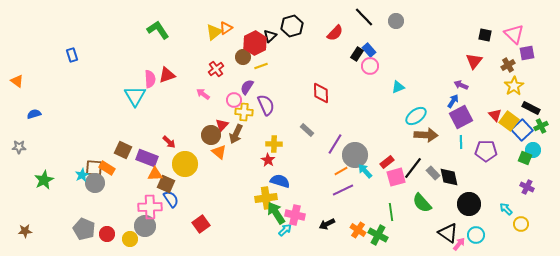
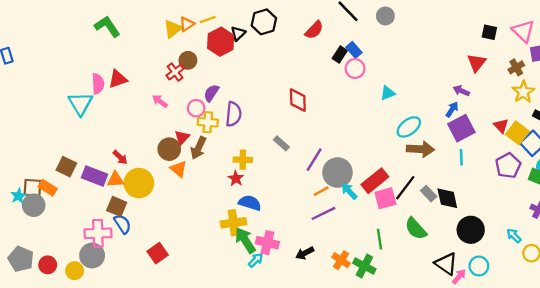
brown circle: (243, 57) -> (188, 60), moved
yellow line: (261, 66) -> (208, 19), moved
purple semicircle: (266, 105) -> (233, 114), turned 30
purple pentagon: (486, 151) -> (508, 166), moved, turned -30
red rectangle: (387, 162) -> (375, 181), size x1.6
orange triangle: (155, 174) -> (115, 180), moved

